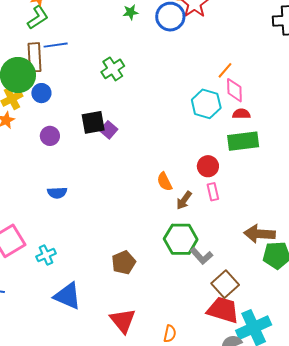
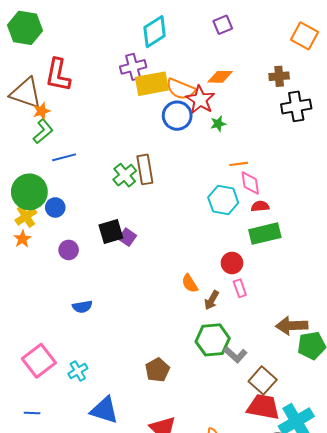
green star: (131, 12) -> (218, 124), moved
brown rectangle: (34, 57) -> (145, 169), moved
orange line: (225, 70) -> (239, 164), turned 48

